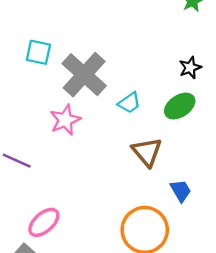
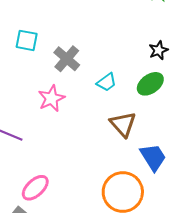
gray cross: (84, 75) -> (67, 59), size x0.7
blue trapezoid: (181, 191) -> (153, 157), size x1.4

